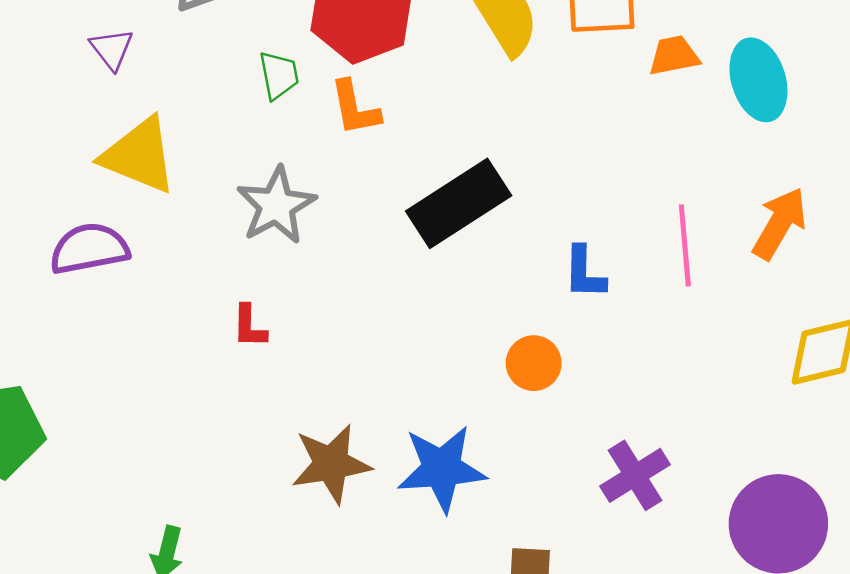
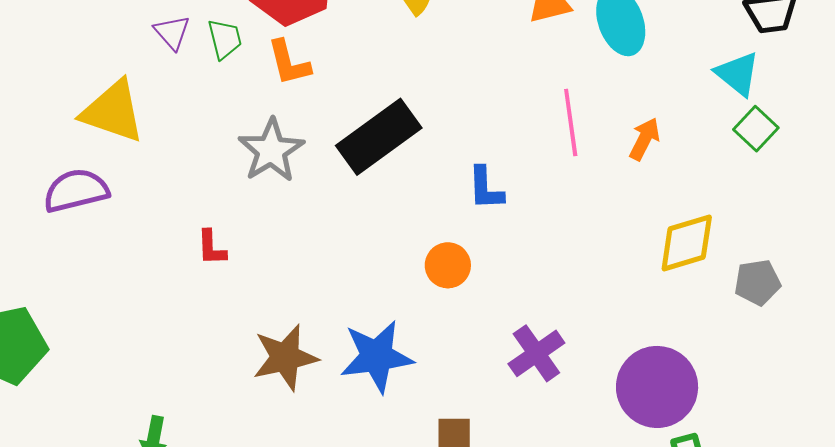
purple triangle: (112, 49) -> (172, 32), moved
gray star: (276, 206) -> (271, 150), moved
orange arrow: (780, 223) -> (645, 139), size x0.7
pink line: (685, 245) -> (571, 122), moved

